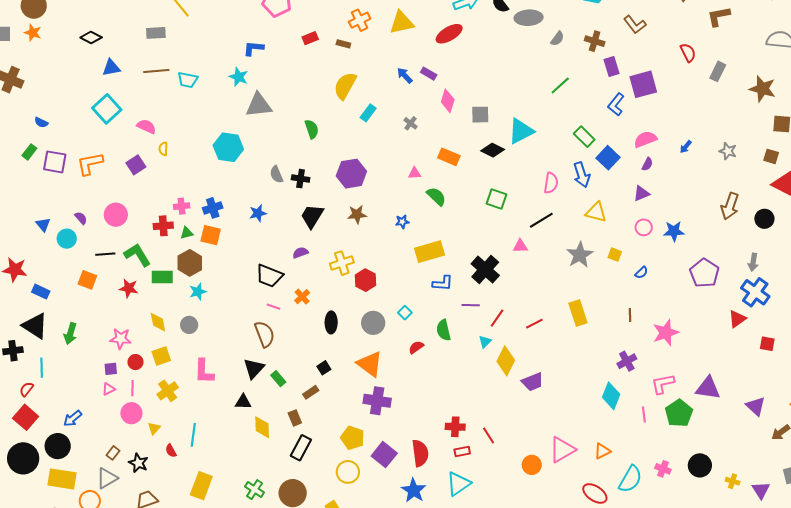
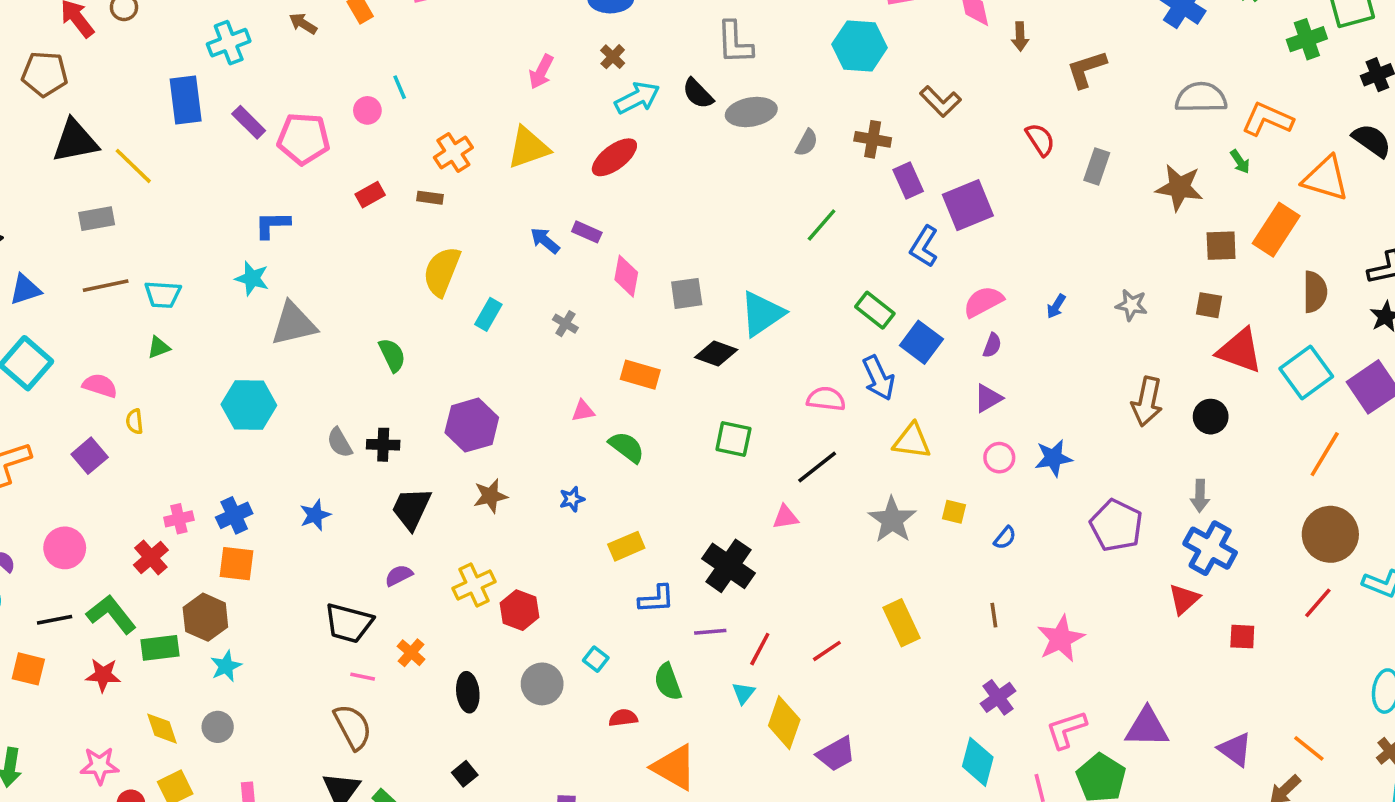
pink semicircle: (551, 183) -> (826, 399), turned -85
red cross: (163, 226) -> (151, 558), turned -30
green triangle: (187, 233) -> (159, 347), moved
yellow rectangle: (429, 252) -> (626, 546), size x0.7
red semicircle: (416, 347) -> (623, 718), turned 35
orange triangle: (370, 364) -> (674, 767), moved

